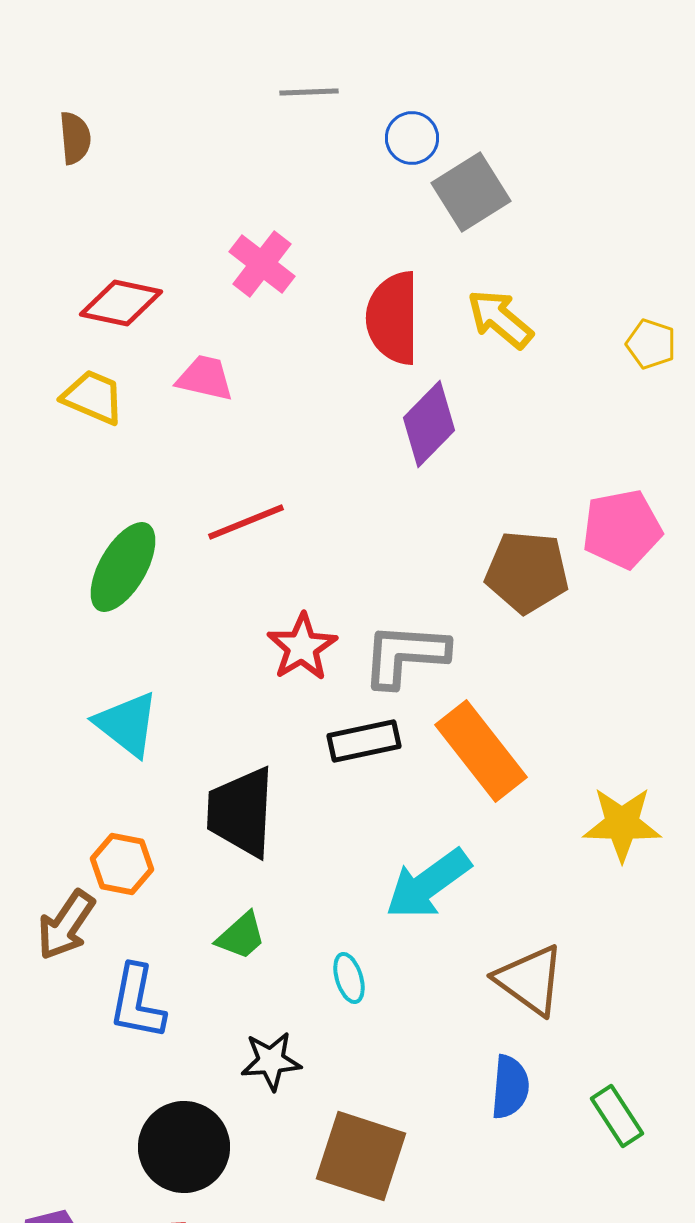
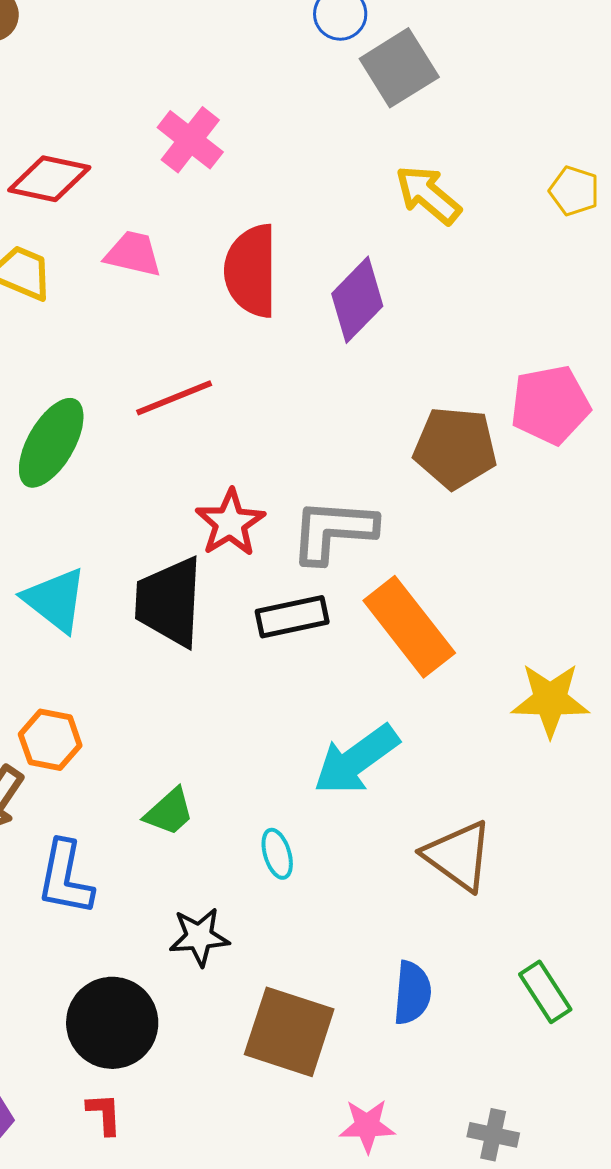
red semicircle: (393, 318) -> (251, 271), moved
yellow pentagon: (651, 344) -> (574, 191), moved
black trapezoid: (241, 812) -> (169, 602), moved
blue semicircle: (510, 1087) -> (412, 993), moved

